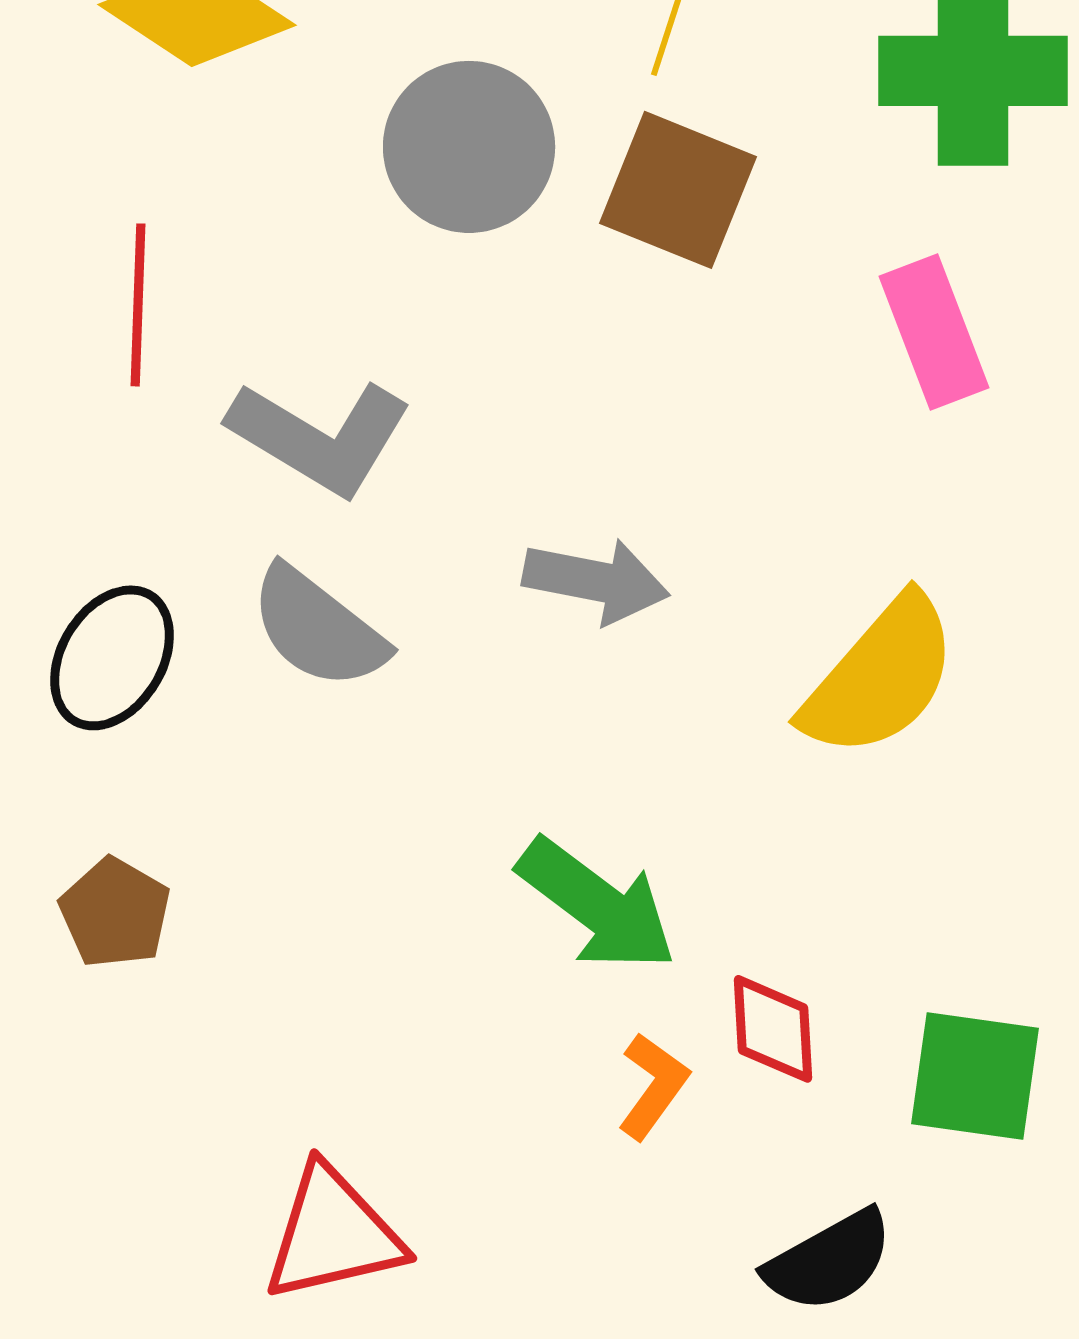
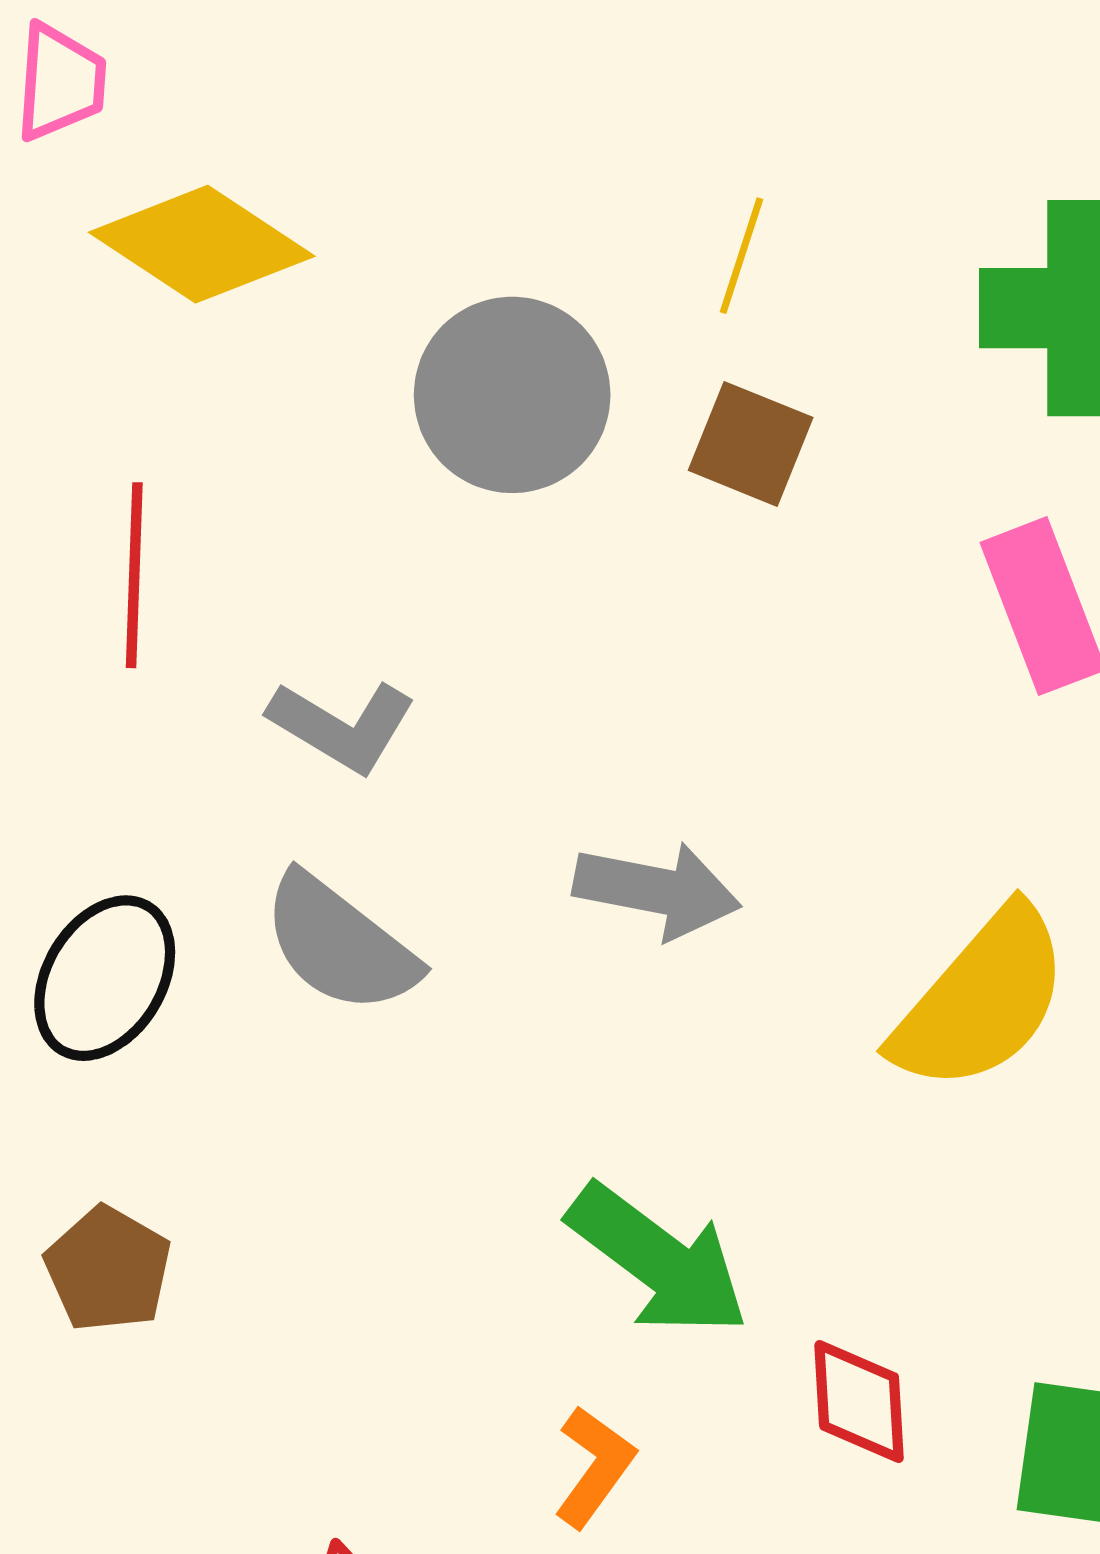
brown square: (678, 190) -> (751, 444), size x0.7
gray L-shape: (320, 437) -> (342, 726), size x0.7
orange L-shape: (653, 1086) -> (594, 1467), moved

